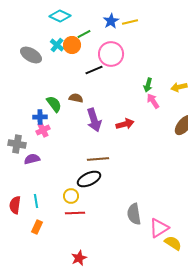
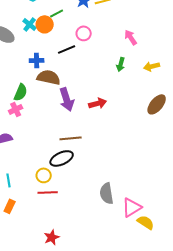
pink circle: (111, 54) -> (84, 33), size x0.6
brown semicircle: (76, 98) -> (49, 77), size x1.6
pink arrow: (153, 101) -> (131, 37), moved
green semicircle: (54, 104) -> (21, 92), moved, turned 60
blue cross: (40, 117) -> (37, 60), moved

